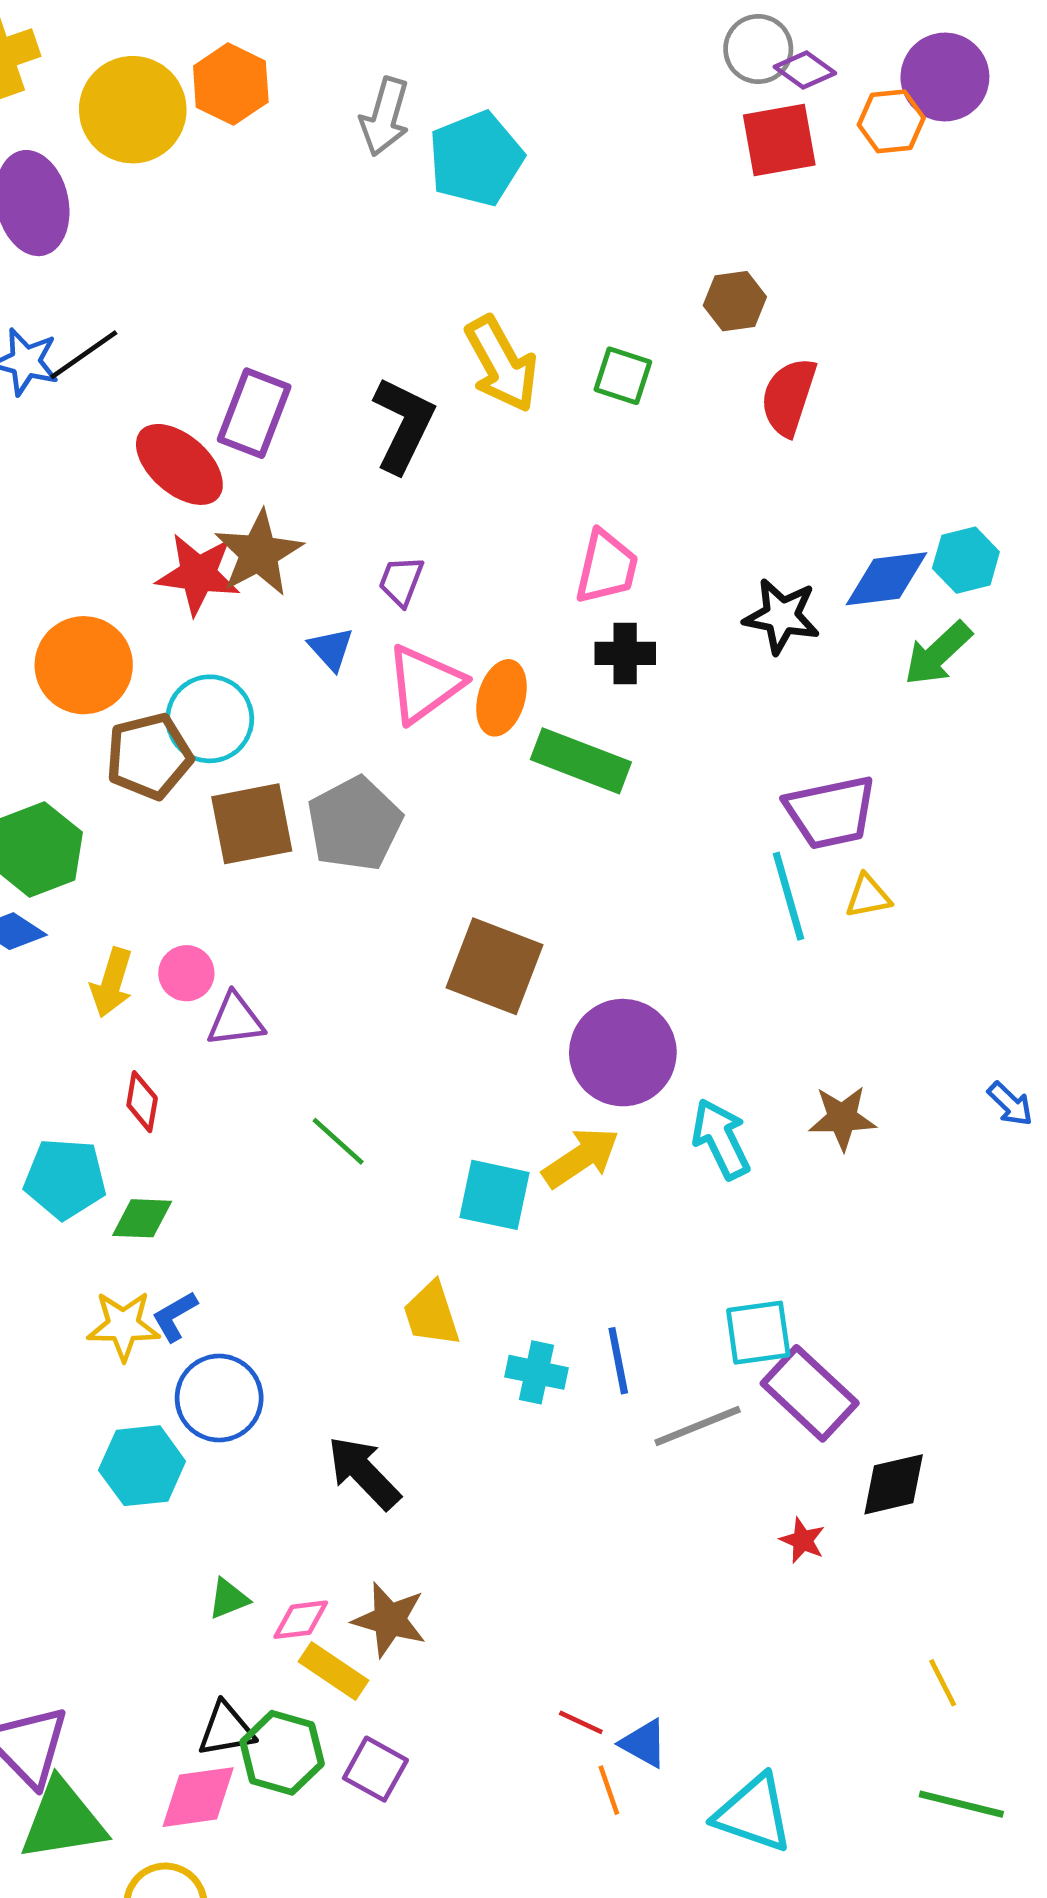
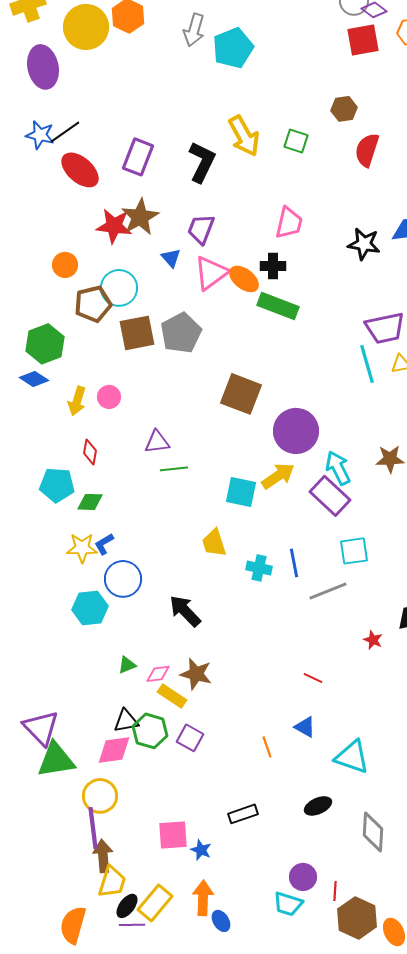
red ellipse: (179, 464) -> (80, 170), moved
purple trapezoid: (401, 581) -> (201, 229), size x1.4
black cross: (625, 653) -> (273, 266), moved
orange circle: (84, 665) -> (65, 265), size x0.6
orange ellipse: (501, 698) -> (244, 279), turned -68
purple triangle: (235, 1020) -> (157, 442), moved
green line: (338, 1141) -> (174, 469), turned -48
purple rectangle: (810, 1393) -> (330, 496), moved
red line: (581, 1722) -> (313, 678), moved
orange line: (609, 1790) -> (267, 747), moved

